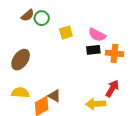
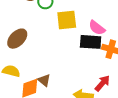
yellow square: (66, 33) -> (67, 20), size x1.5
black rectangle: (93, 50) -> (91, 42), size x1.5

